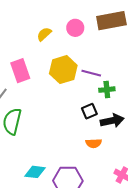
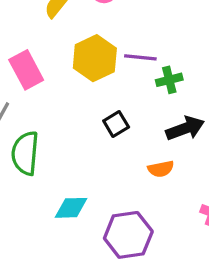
black square: (89, 111) -> (116, 124), moved
cyan diamond: (35, 172) -> (71, 208), moved

